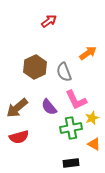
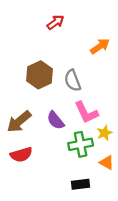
orange arrow: (88, 53) -> (100, 46), moved

